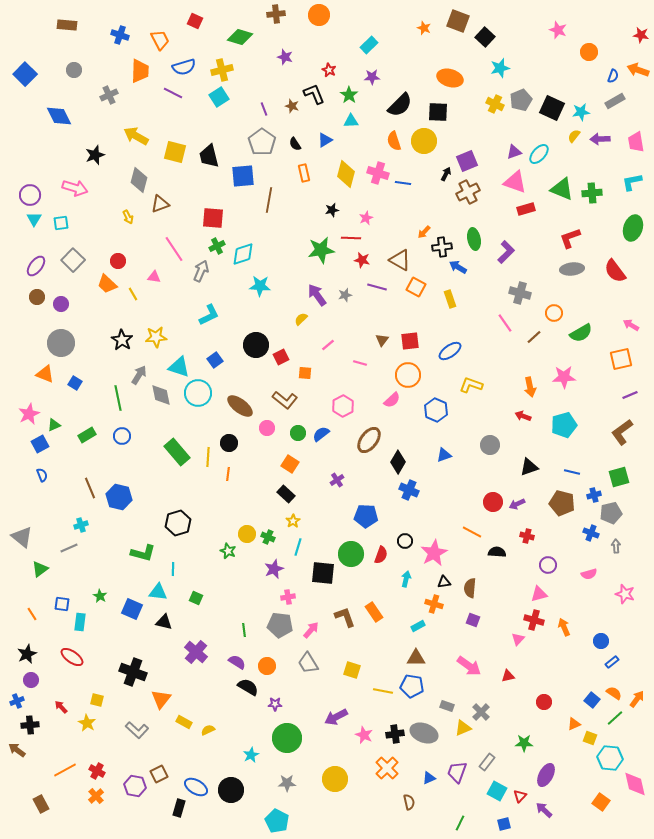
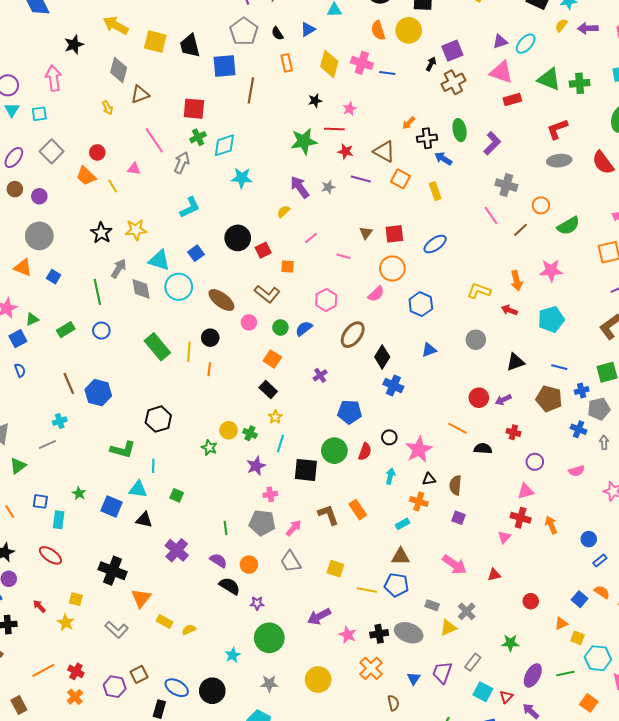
pink arrow: (75, 188) -> (54, 78), turned -115
yellow L-shape: (471, 385) -> (479, 291), moved
green line: (615, 718) -> (565, 673), moved, turned 30
blue triangle: (429, 778) -> (414, 679), turned -32

